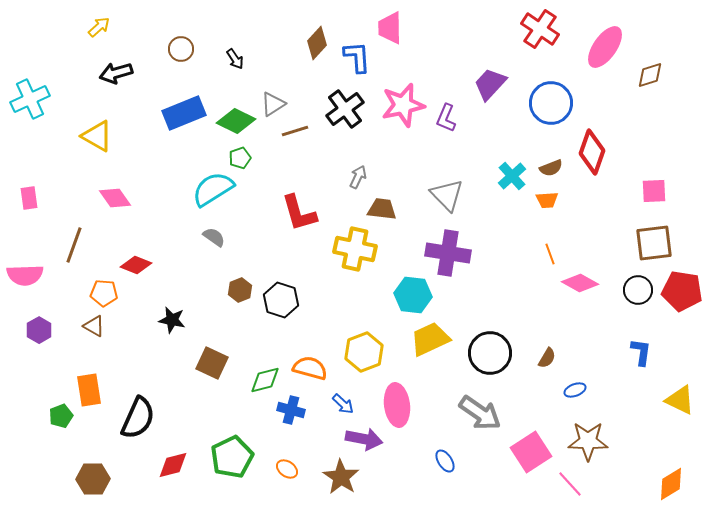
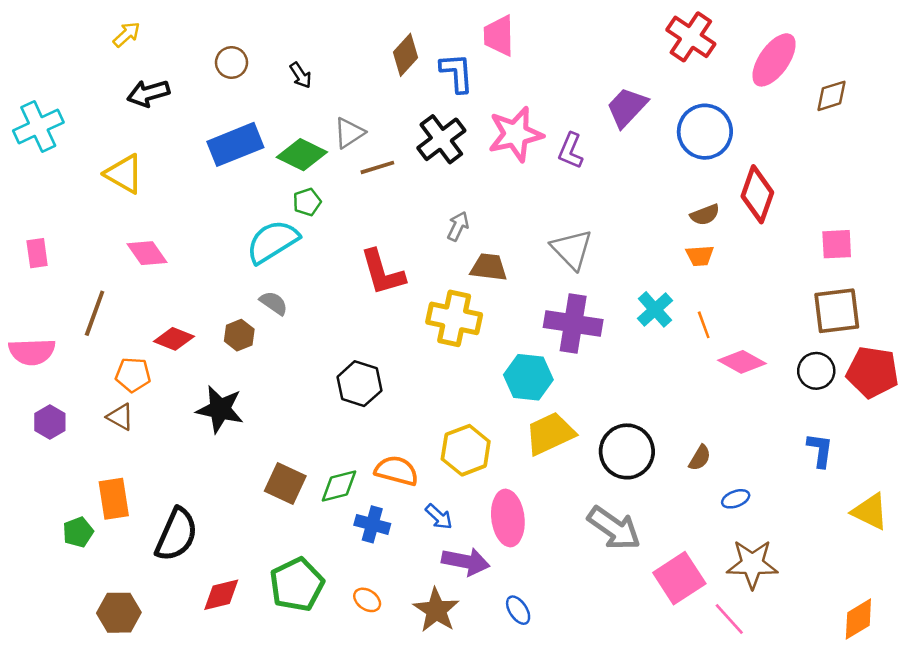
cyan cross: (512, 176) -> (655, 309), moved
brown hexagon: (240, 290) -> (239, 335), moved
black star: (172, 320) -> (220, 409), size x1.4
brown square: (212, 363) -> (285, 483), moved
blue ellipse: (445, 461) -> (518, 610), moved

